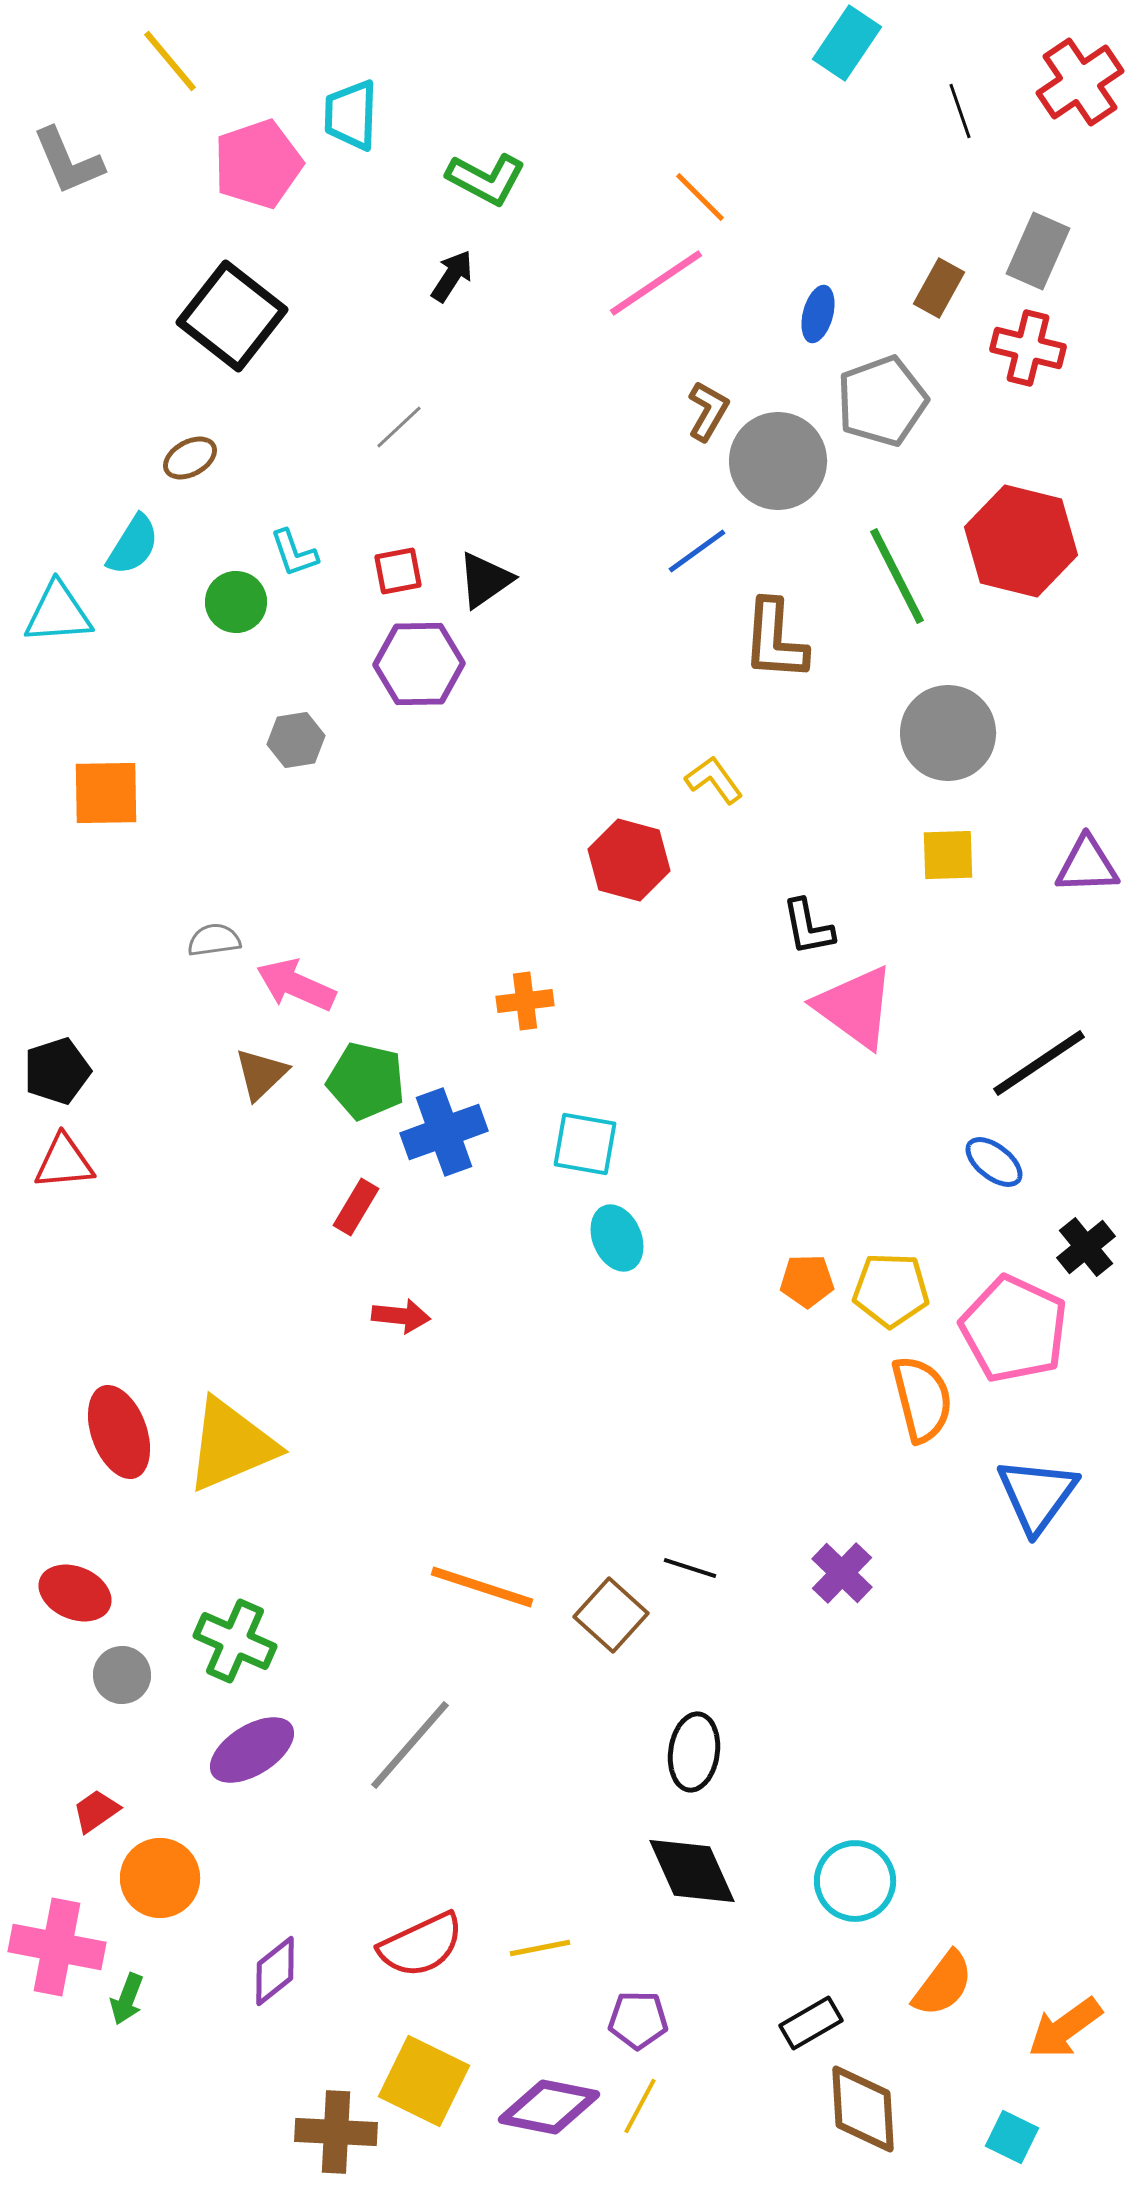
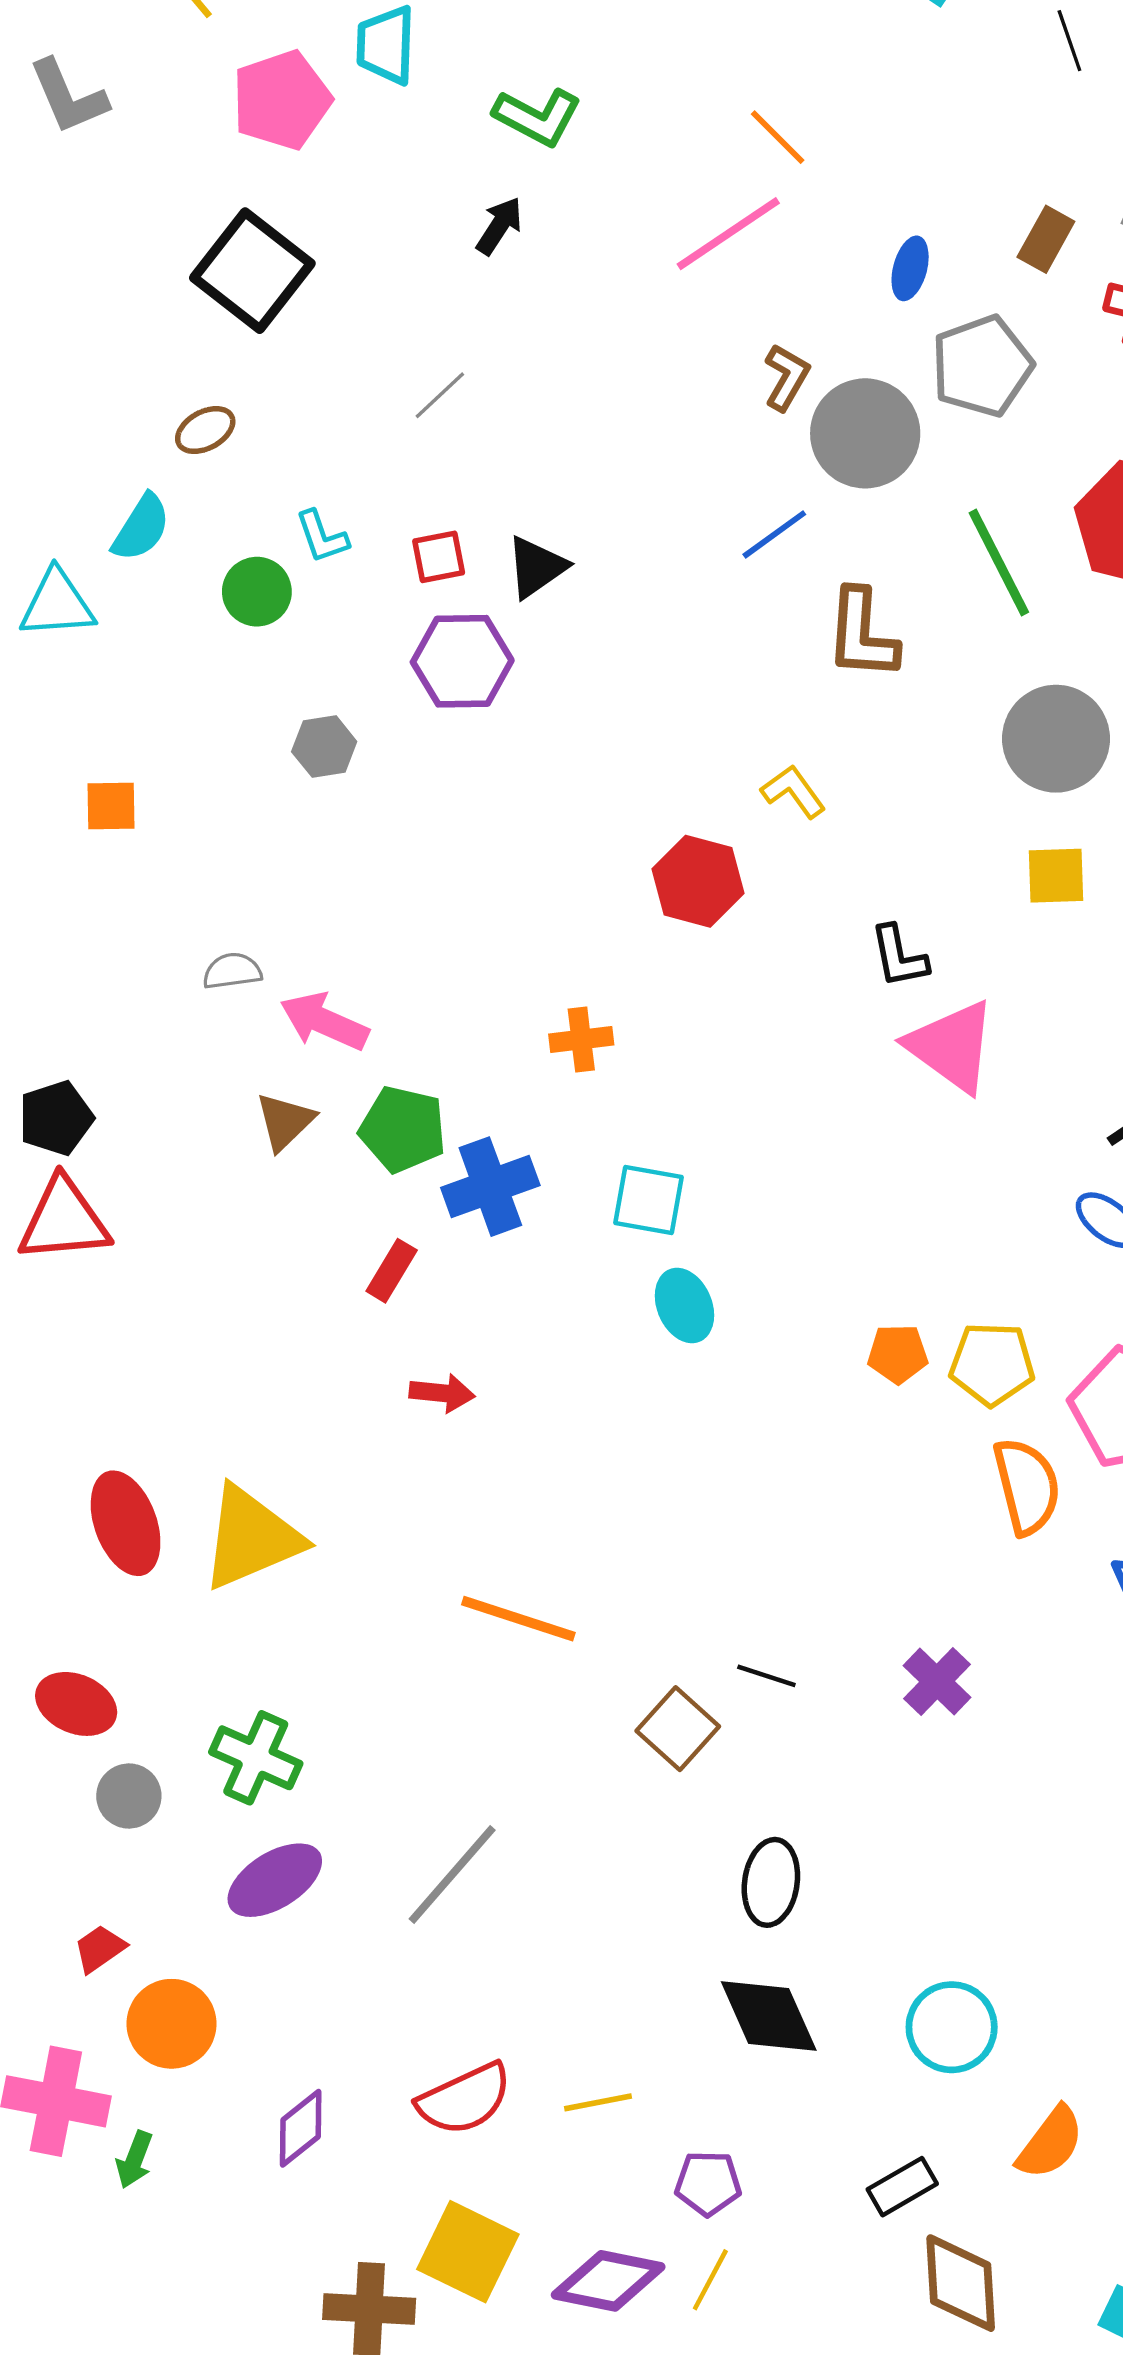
orange square: (106, 793) -> (111, 806), size x0.7
red triangle: (64, 1162) -> (64, 1220), size x1.4
orange line: (482, 1587) -> (518, 1619), moved

